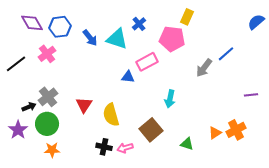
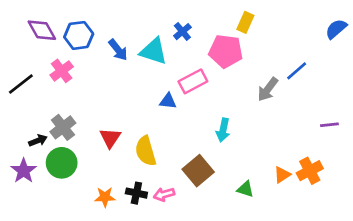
orange star: (52, 150) -> (105, 197), moved

